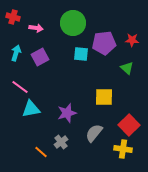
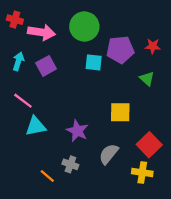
pink arrow: (36, 28) -> (41, 32), size x1.6
purple star: (67, 113) -> (77, 131), turned -30
gray cross: (61, 142) -> (70, 164), turned -32

